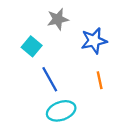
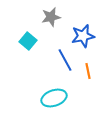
blue line: (50, 79) -> (65, 60), moved

